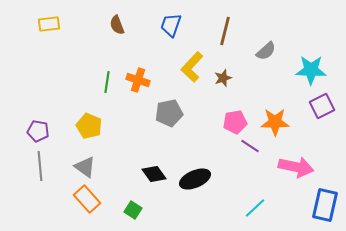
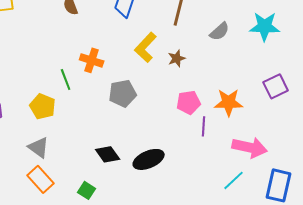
cyan star: (311, 70) -> (265, 26), moved
green line: (107, 82) -> (66, 79), moved, turned -30
purple line: (250, 146) -> (204, 126), turned 60
cyan line: (255, 208) -> (234, 180), moved

